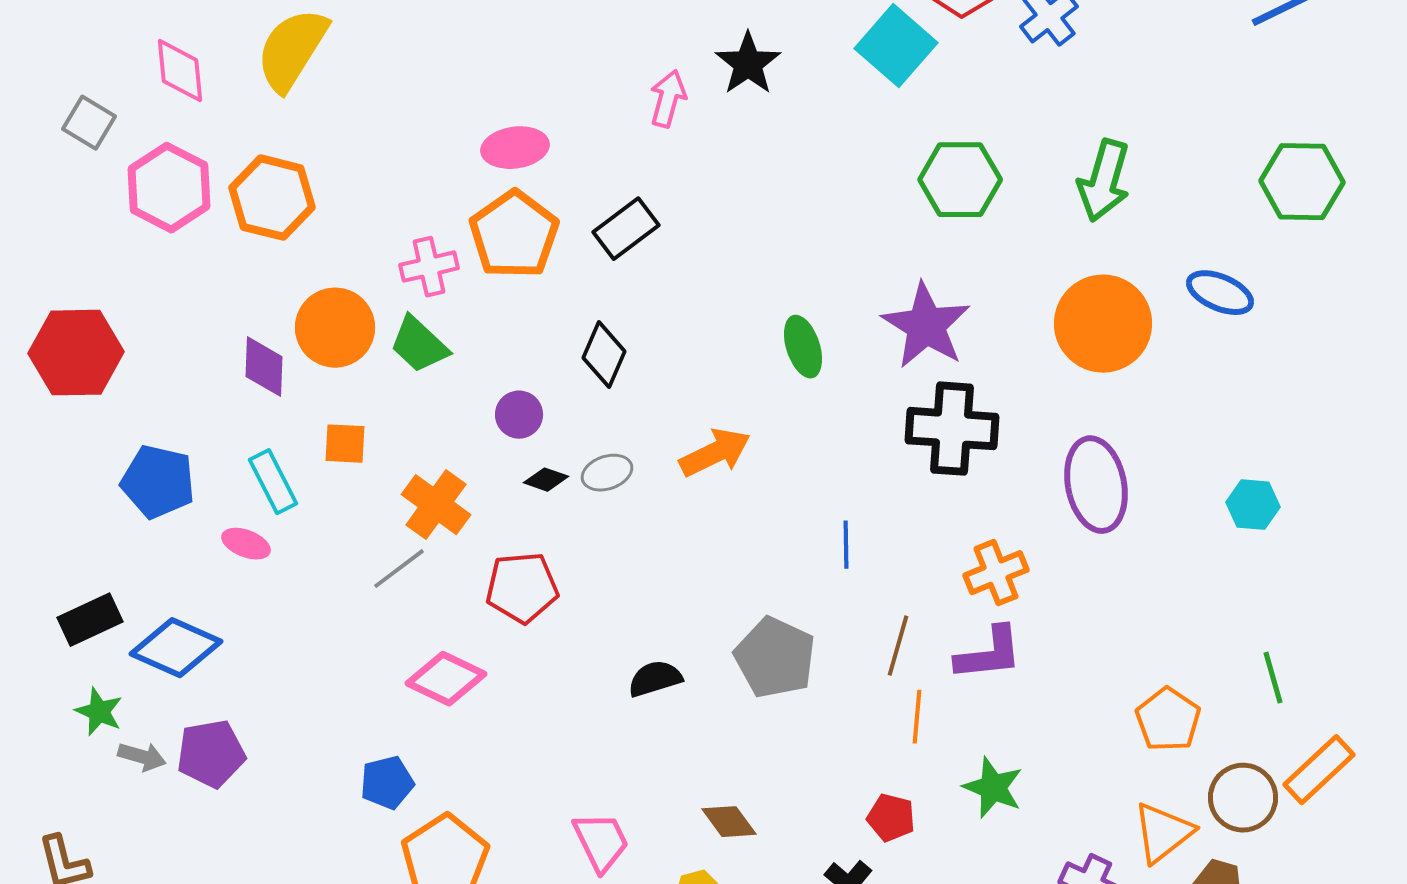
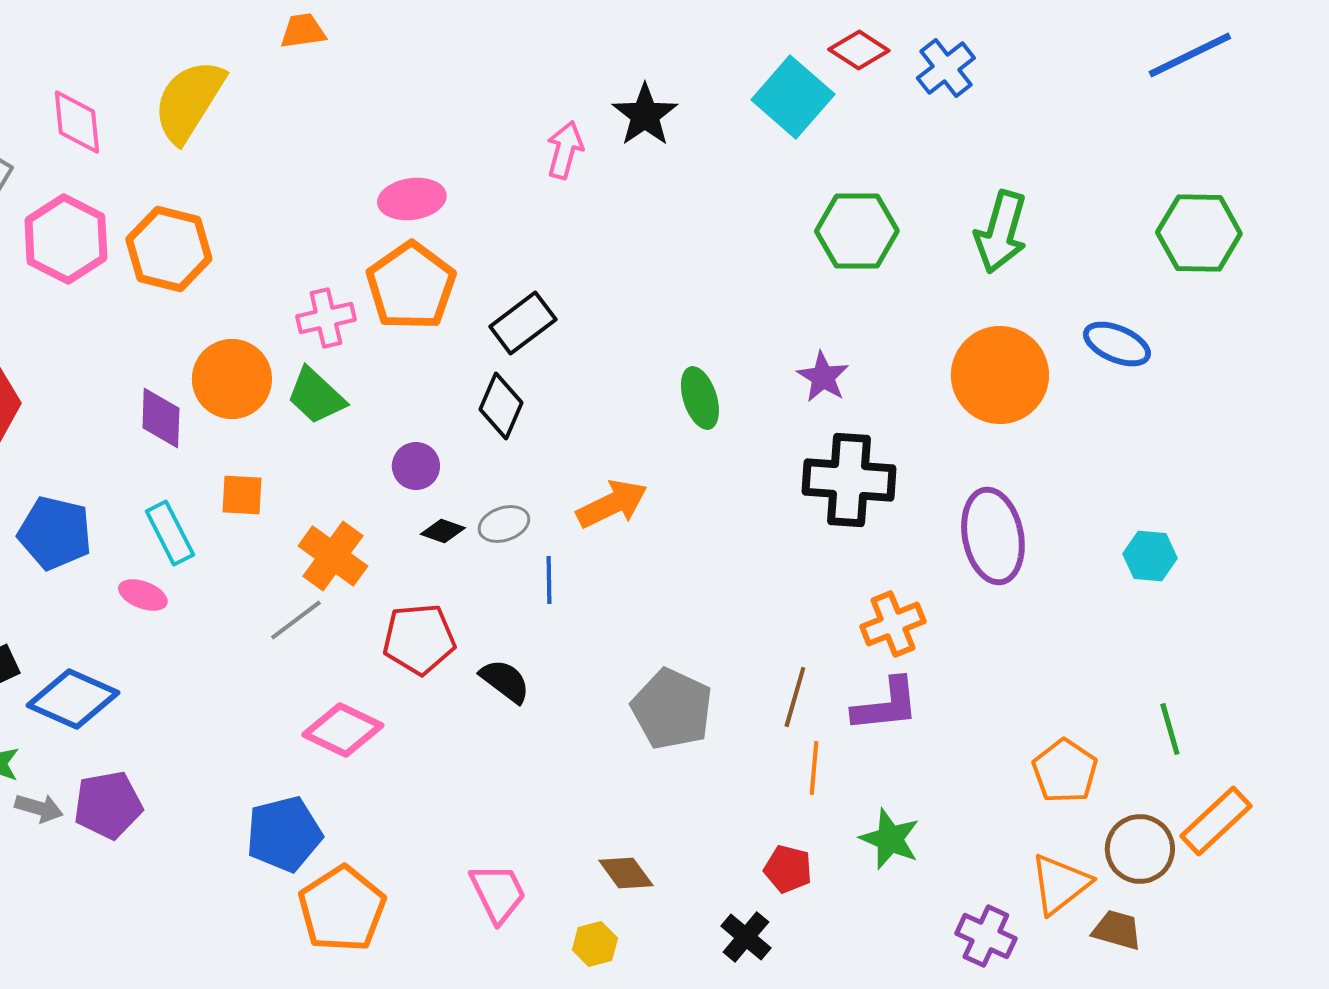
black rectangle: (626, 229) -> (523, 323), moved
purple star: (926, 326) -> (823, 377), size x0.6
blue line: (846, 545) -> (549, 580), moved
black semicircle: (655, 679) -> (505, 681), moved, turned 54
blue pentagon: (387, 783) -> (284, 834), size x1.4

